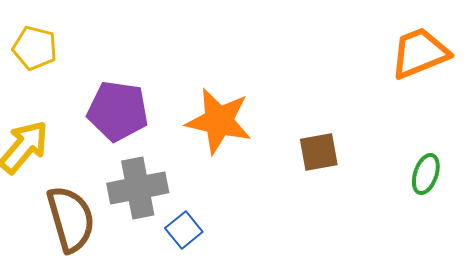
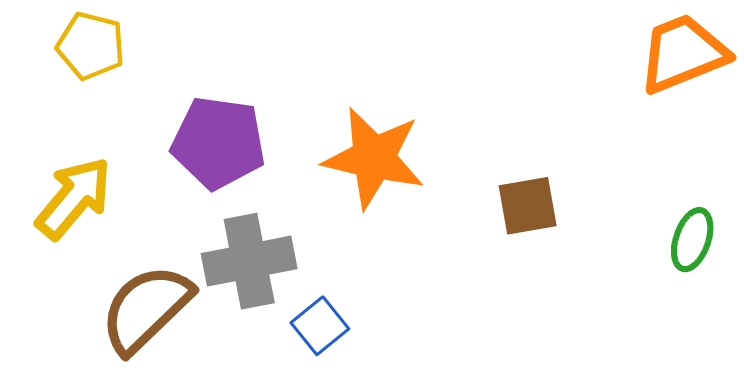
brown semicircle: (71, 219) -> (146, 309), turned -118

